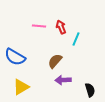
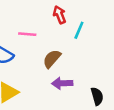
pink line: (39, 26) -> (27, 34), moved

